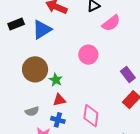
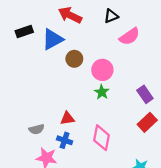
brown circle: (35, 69) -> (74, 59), moved, size x0.6
green star: (56, 80) -> (102, 92), moved

